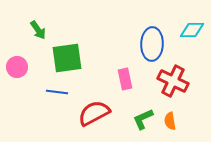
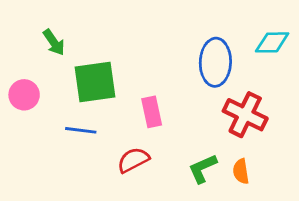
pink rectangle: (125, 79) -> (152, 112), moved
red semicircle: (94, 113) -> (133, 160), size x0.7

